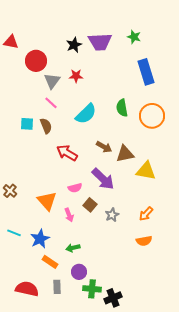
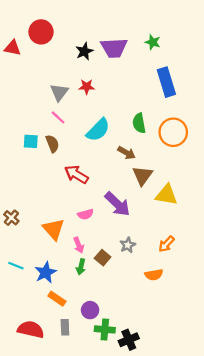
red circle: (36, 61) -> (41, 32), moved
brown arrow: (104, 147) -> (127, 153), moved
brown triangle: (125, 154) -> (142, 176), turned -42
brown square: (90, 205) -> (103, 258), moved
orange semicircle: (144, 241) -> (154, 275), moved
green arrow: (73, 248) -> (81, 267), moved, turned -64

